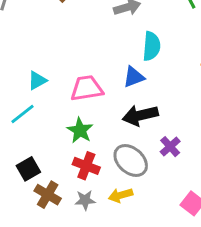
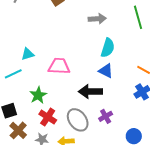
blue triangle: (134, 77) -> (106, 71), moved, turned 35
green star: (80, 130) -> (38, 95), moved

